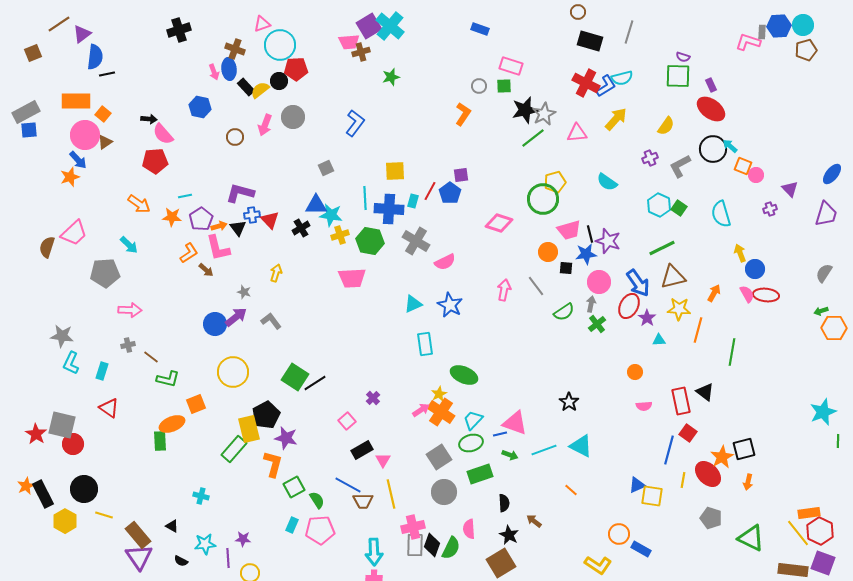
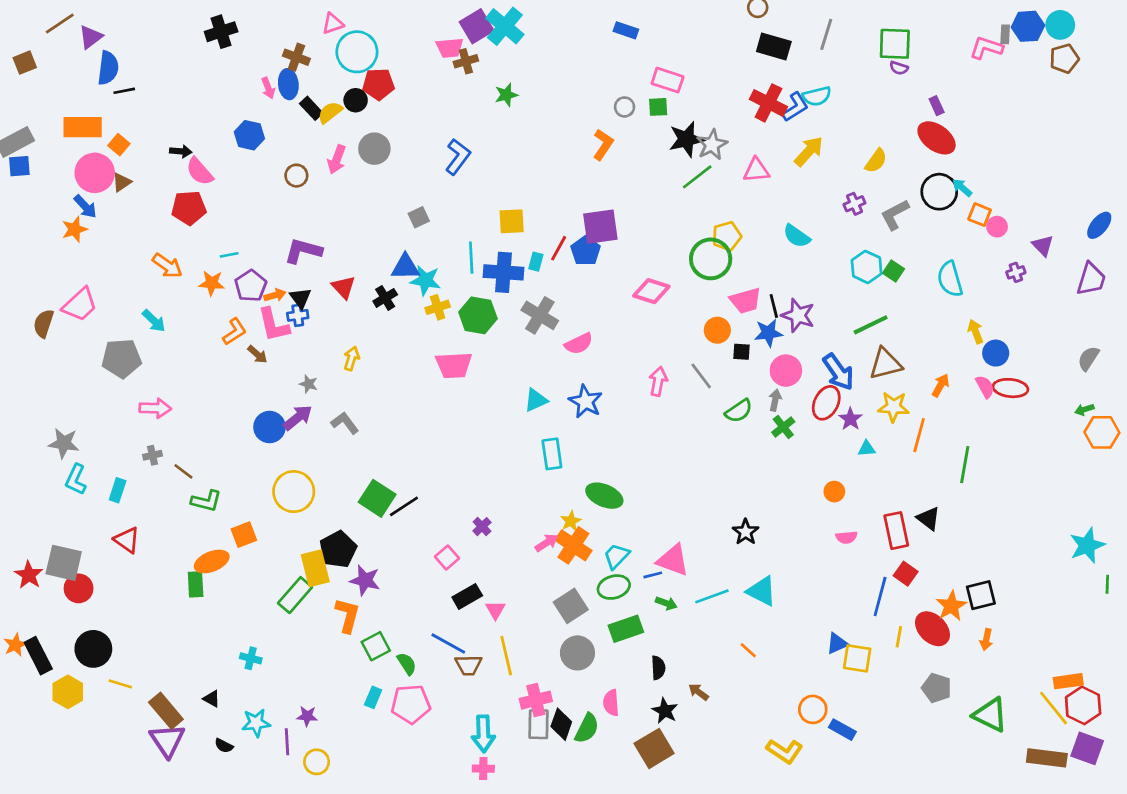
green square: (678, 76) -> (895, 44), moved
purple square: (461, 175) -> (600, 227), size x1.8
blue cross: (252, 215) -> (298, 315), moved

